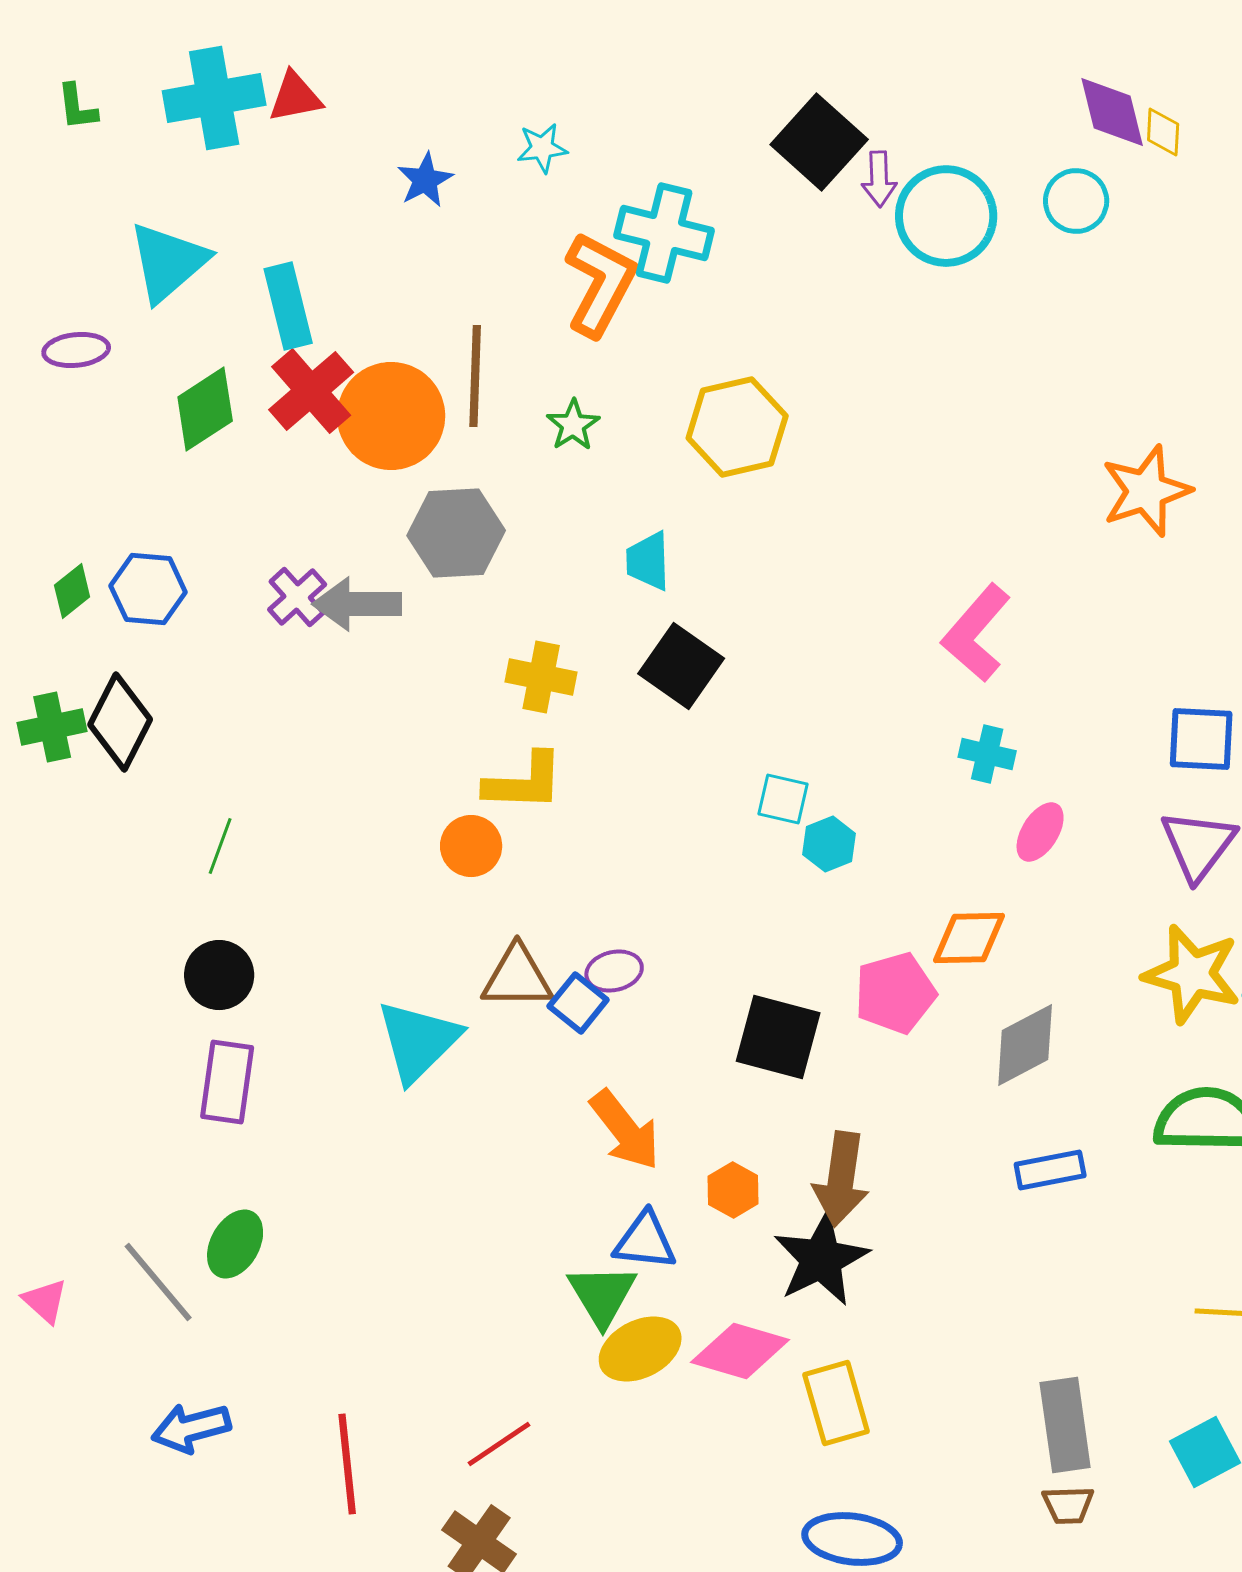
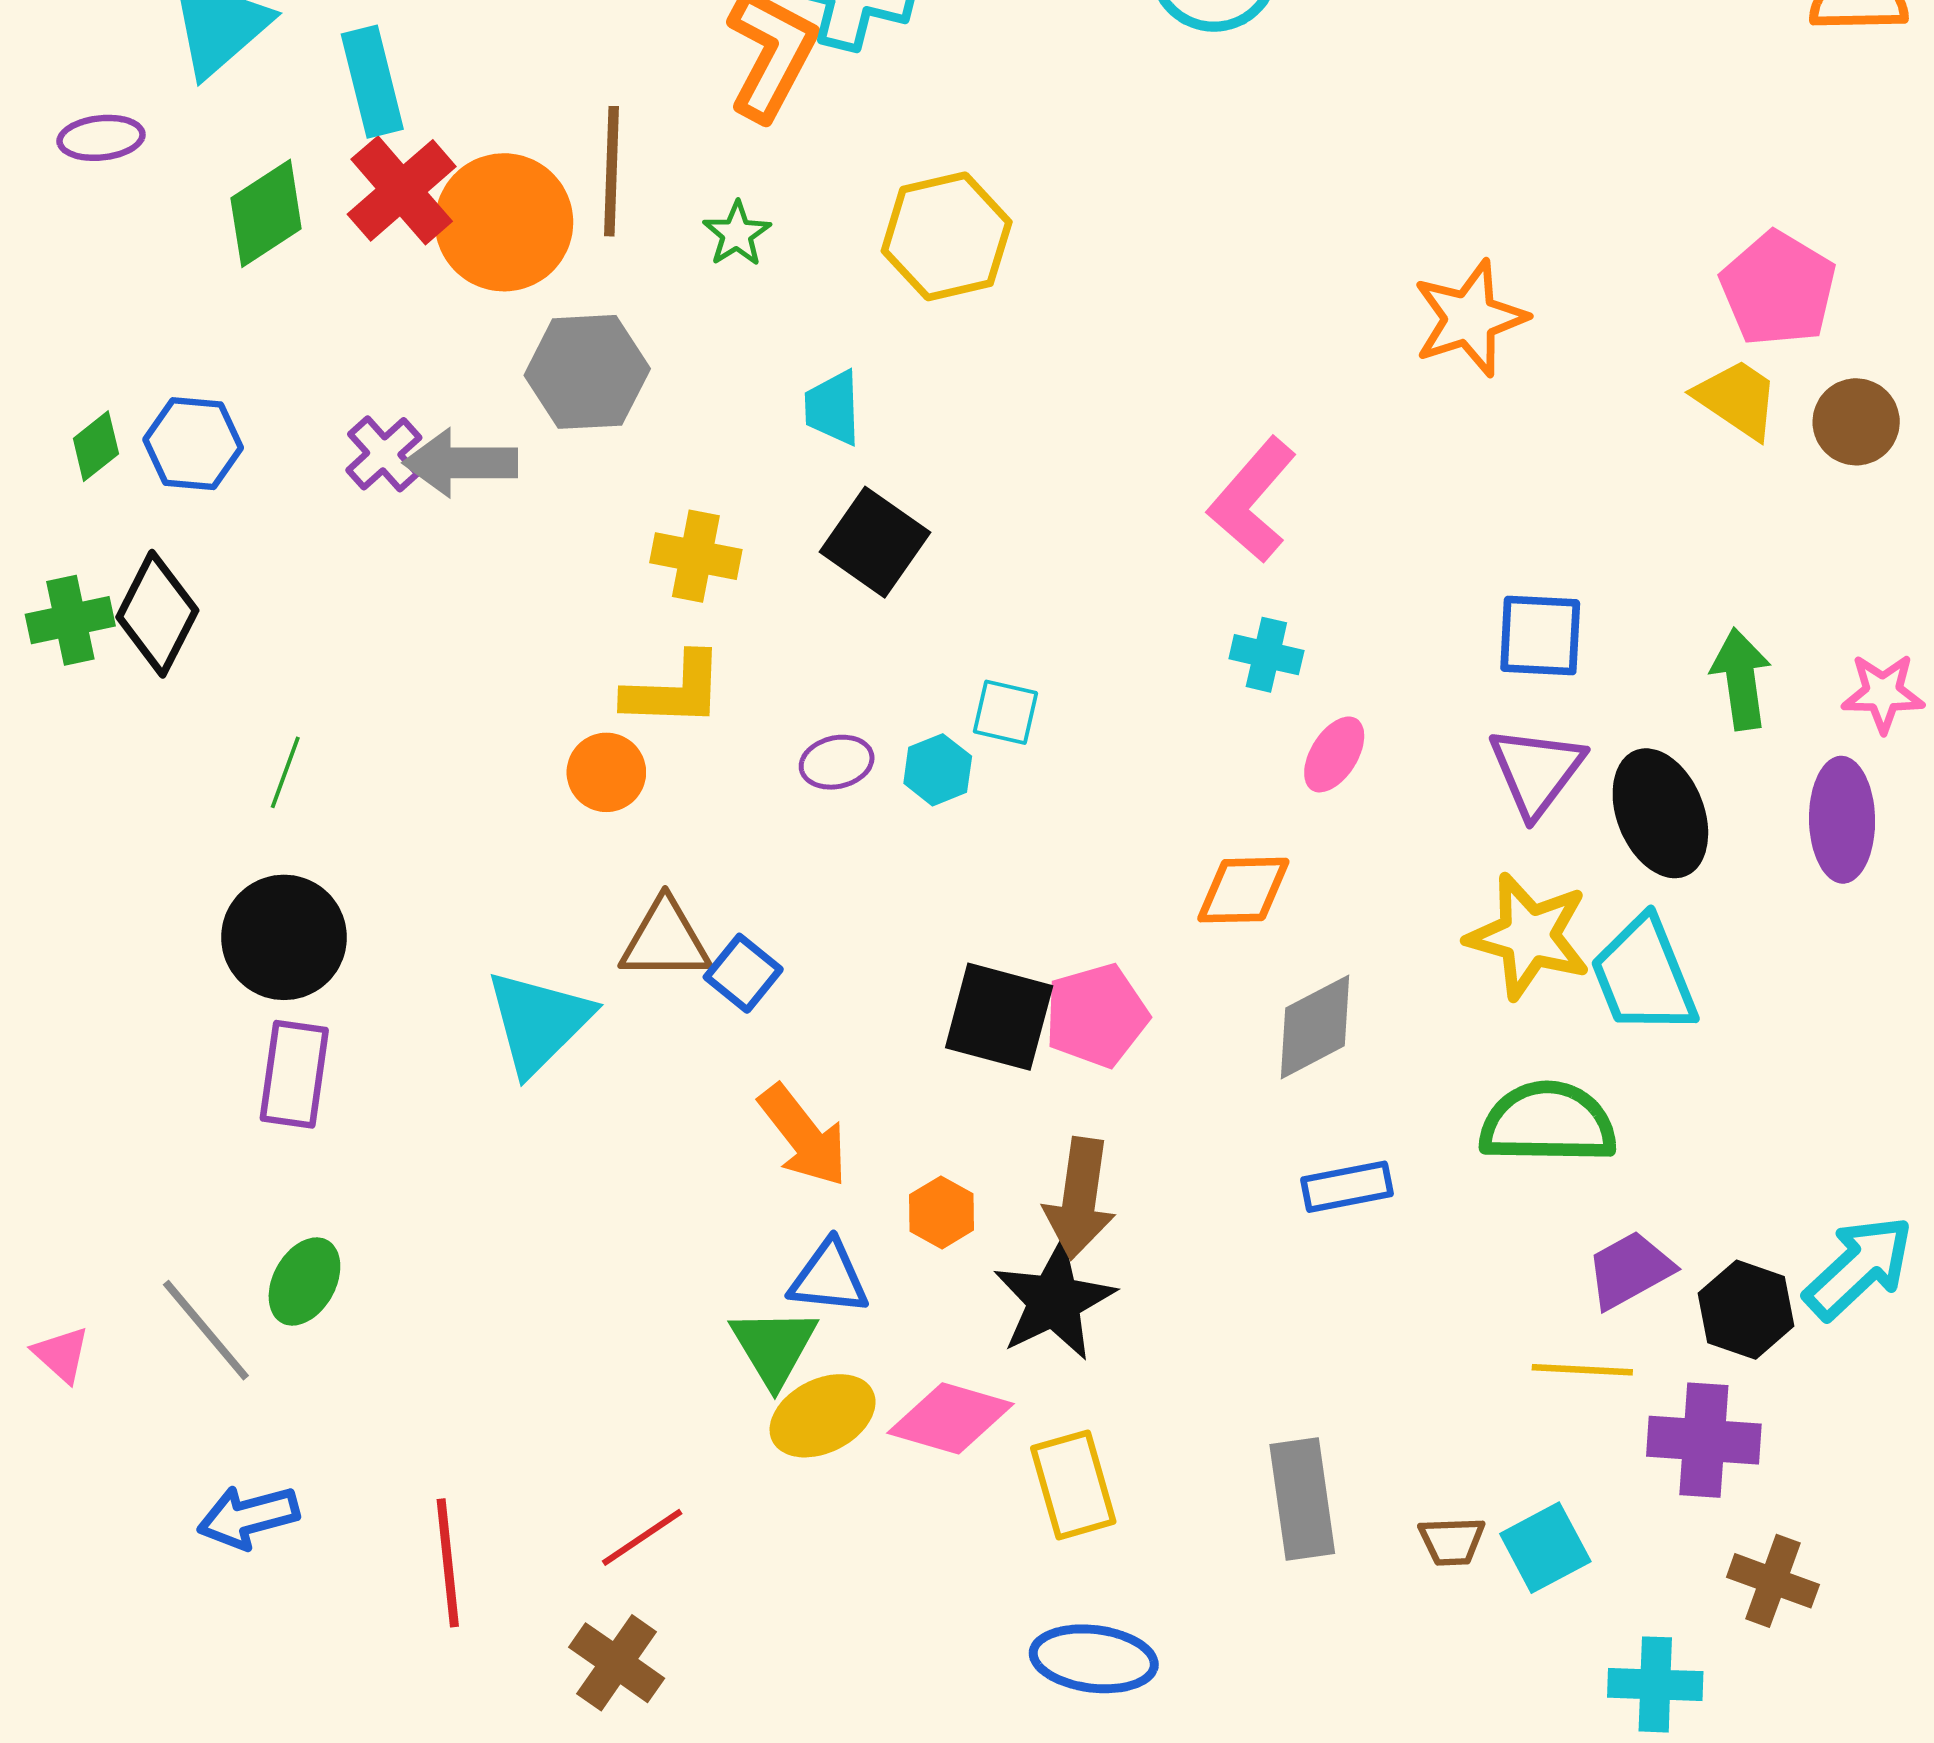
cyan hexagon: (829, 844) -> (938, 770), moved
purple ellipse: (614, 971) -> (837, 762), moved
black circle: (219, 975) -> (284, 937), size x1.4
pink pentagon: (895, 993) -> (1096, 1015), moved
gray rectangle: (1065, 1425) -> (1302, 1499), moved
brown trapezoid: (1068, 1505) -> (1452, 1541), moved

